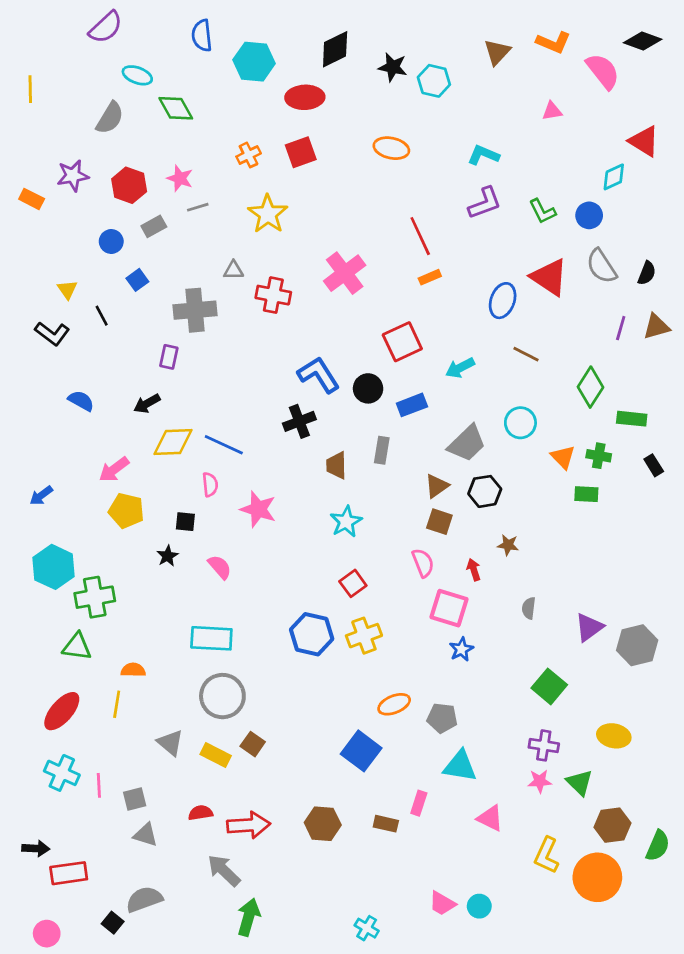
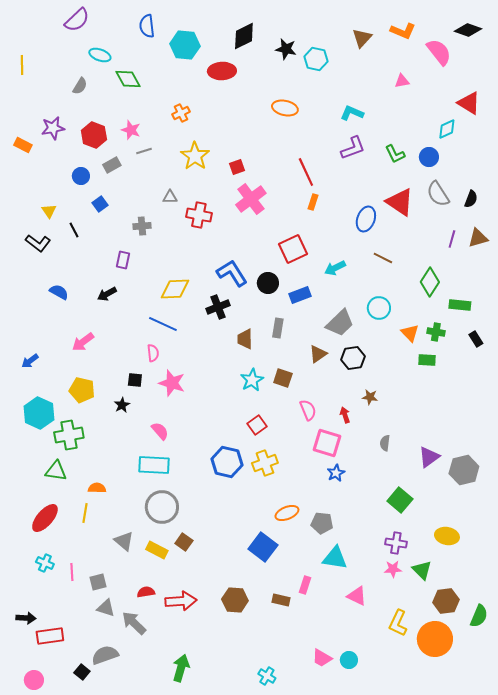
gray semicircle: (110, 118) -> (80, 86), size x0.7
red square: (301, 152) -> (237, 167), moved, size x0.7
orange rectangle: (430, 277) -> (313, 202), turned -49
gray cross: (195, 310) -> (142, 226), size x0.6
yellow diamond: (173, 442) -> (175, 289), moved
pink star: (258, 509) -> (172, 383), moved
yellow pentagon: (126, 511) -> (82, 390), moved
brown square: (439, 522) -> (283, 378), moved
pink semicircle: (220, 567) -> (160, 431), moved
cyan cross: (62, 773) -> (45, 563), size x0.7
gray arrow: (224, 870) -> (134, 623), moved

